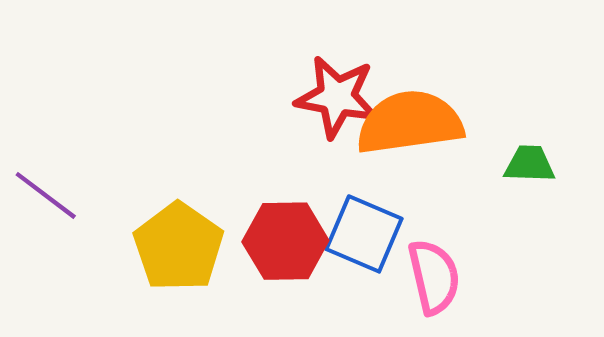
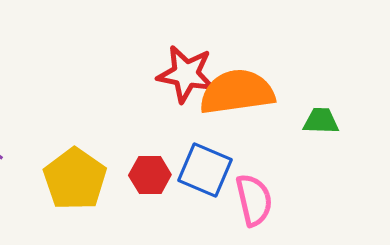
red hexagon: (285, 241) -> (150, 175), size x0.7

